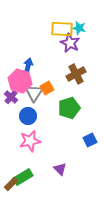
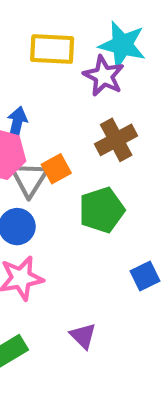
cyan star: (79, 28) -> (122, 45), size x1.6
yellow rectangle: (62, 29) -> (52, 49), moved

